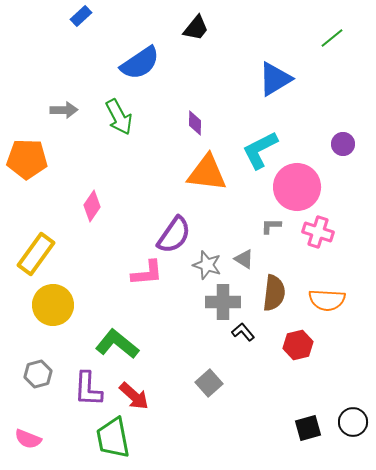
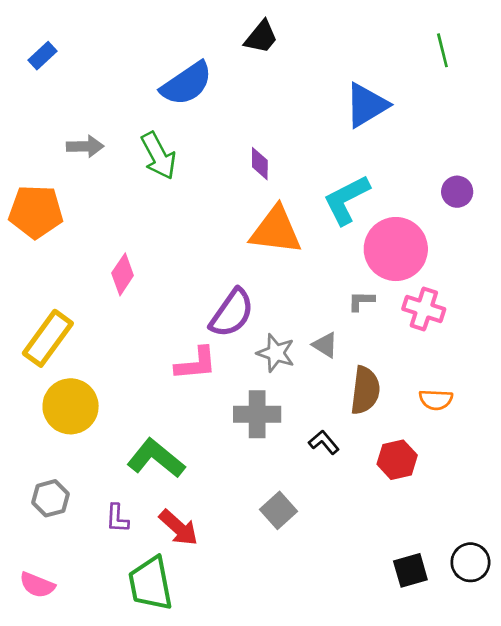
blue rectangle: (81, 16) -> (43, 56), moved
green line: (332, 38) -> (442, 50), turned -65
orange semicircle: (327, 300) -> (436, 400), size x0.7
gray cross: (223, 302) -> (257, 414), moved
purple L-shape: (88, 389) -> (117, 518), size x0.6

